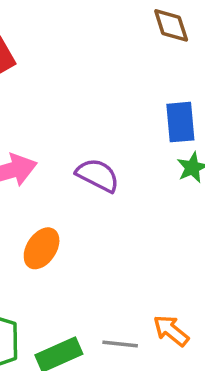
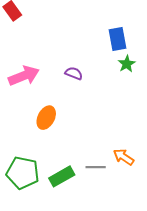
purple semicircle: (98, 175) -> (74, 73), size x0.7

